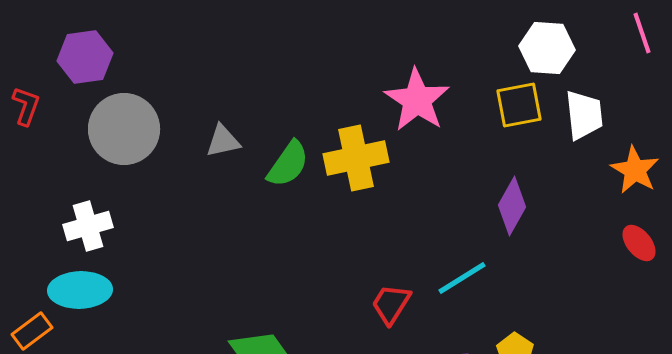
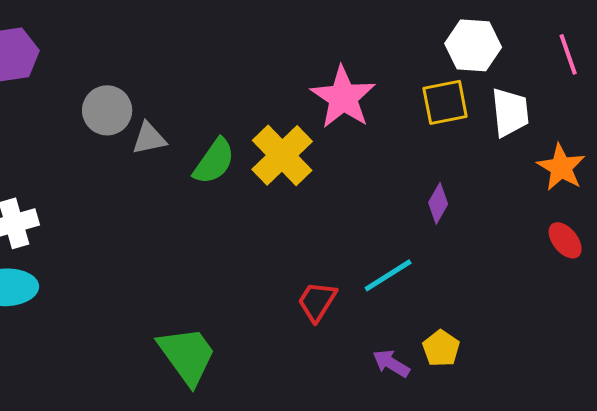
pink line: (642, 33) -> (568, 54), moved
gray circle: (124, 129) -> (107, 110), moved, size x0.7
yellow cross: (356, 158) -> (282, 155), turned -32
purple diamond: (512, 206) -> (438, 203), size x0.7

